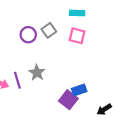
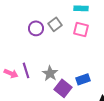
gray star: (37, 73) -> (50, 73), moved
purple square: (68, 100) -> (63, 88), moved

